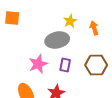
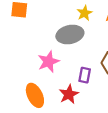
purple rectangle: (65, 65) -> (85, 75), moved

